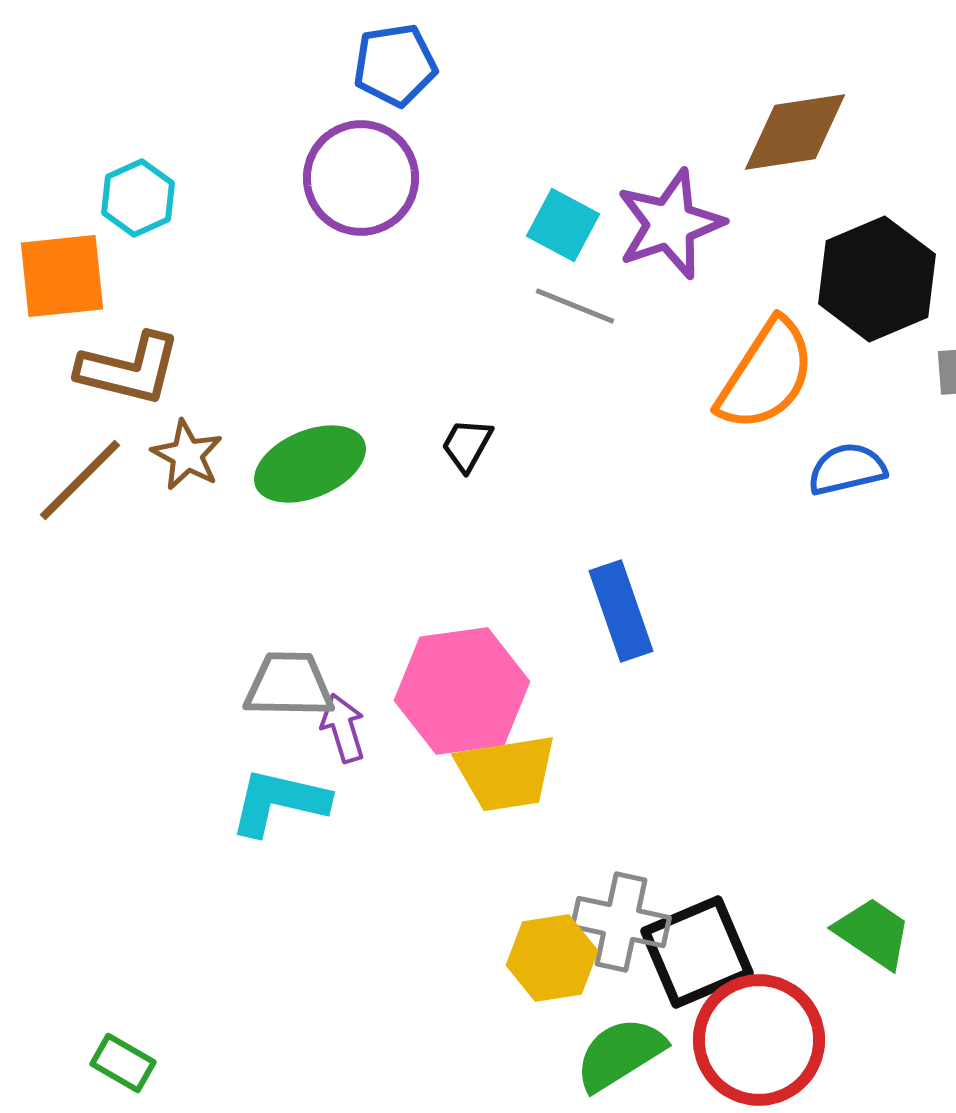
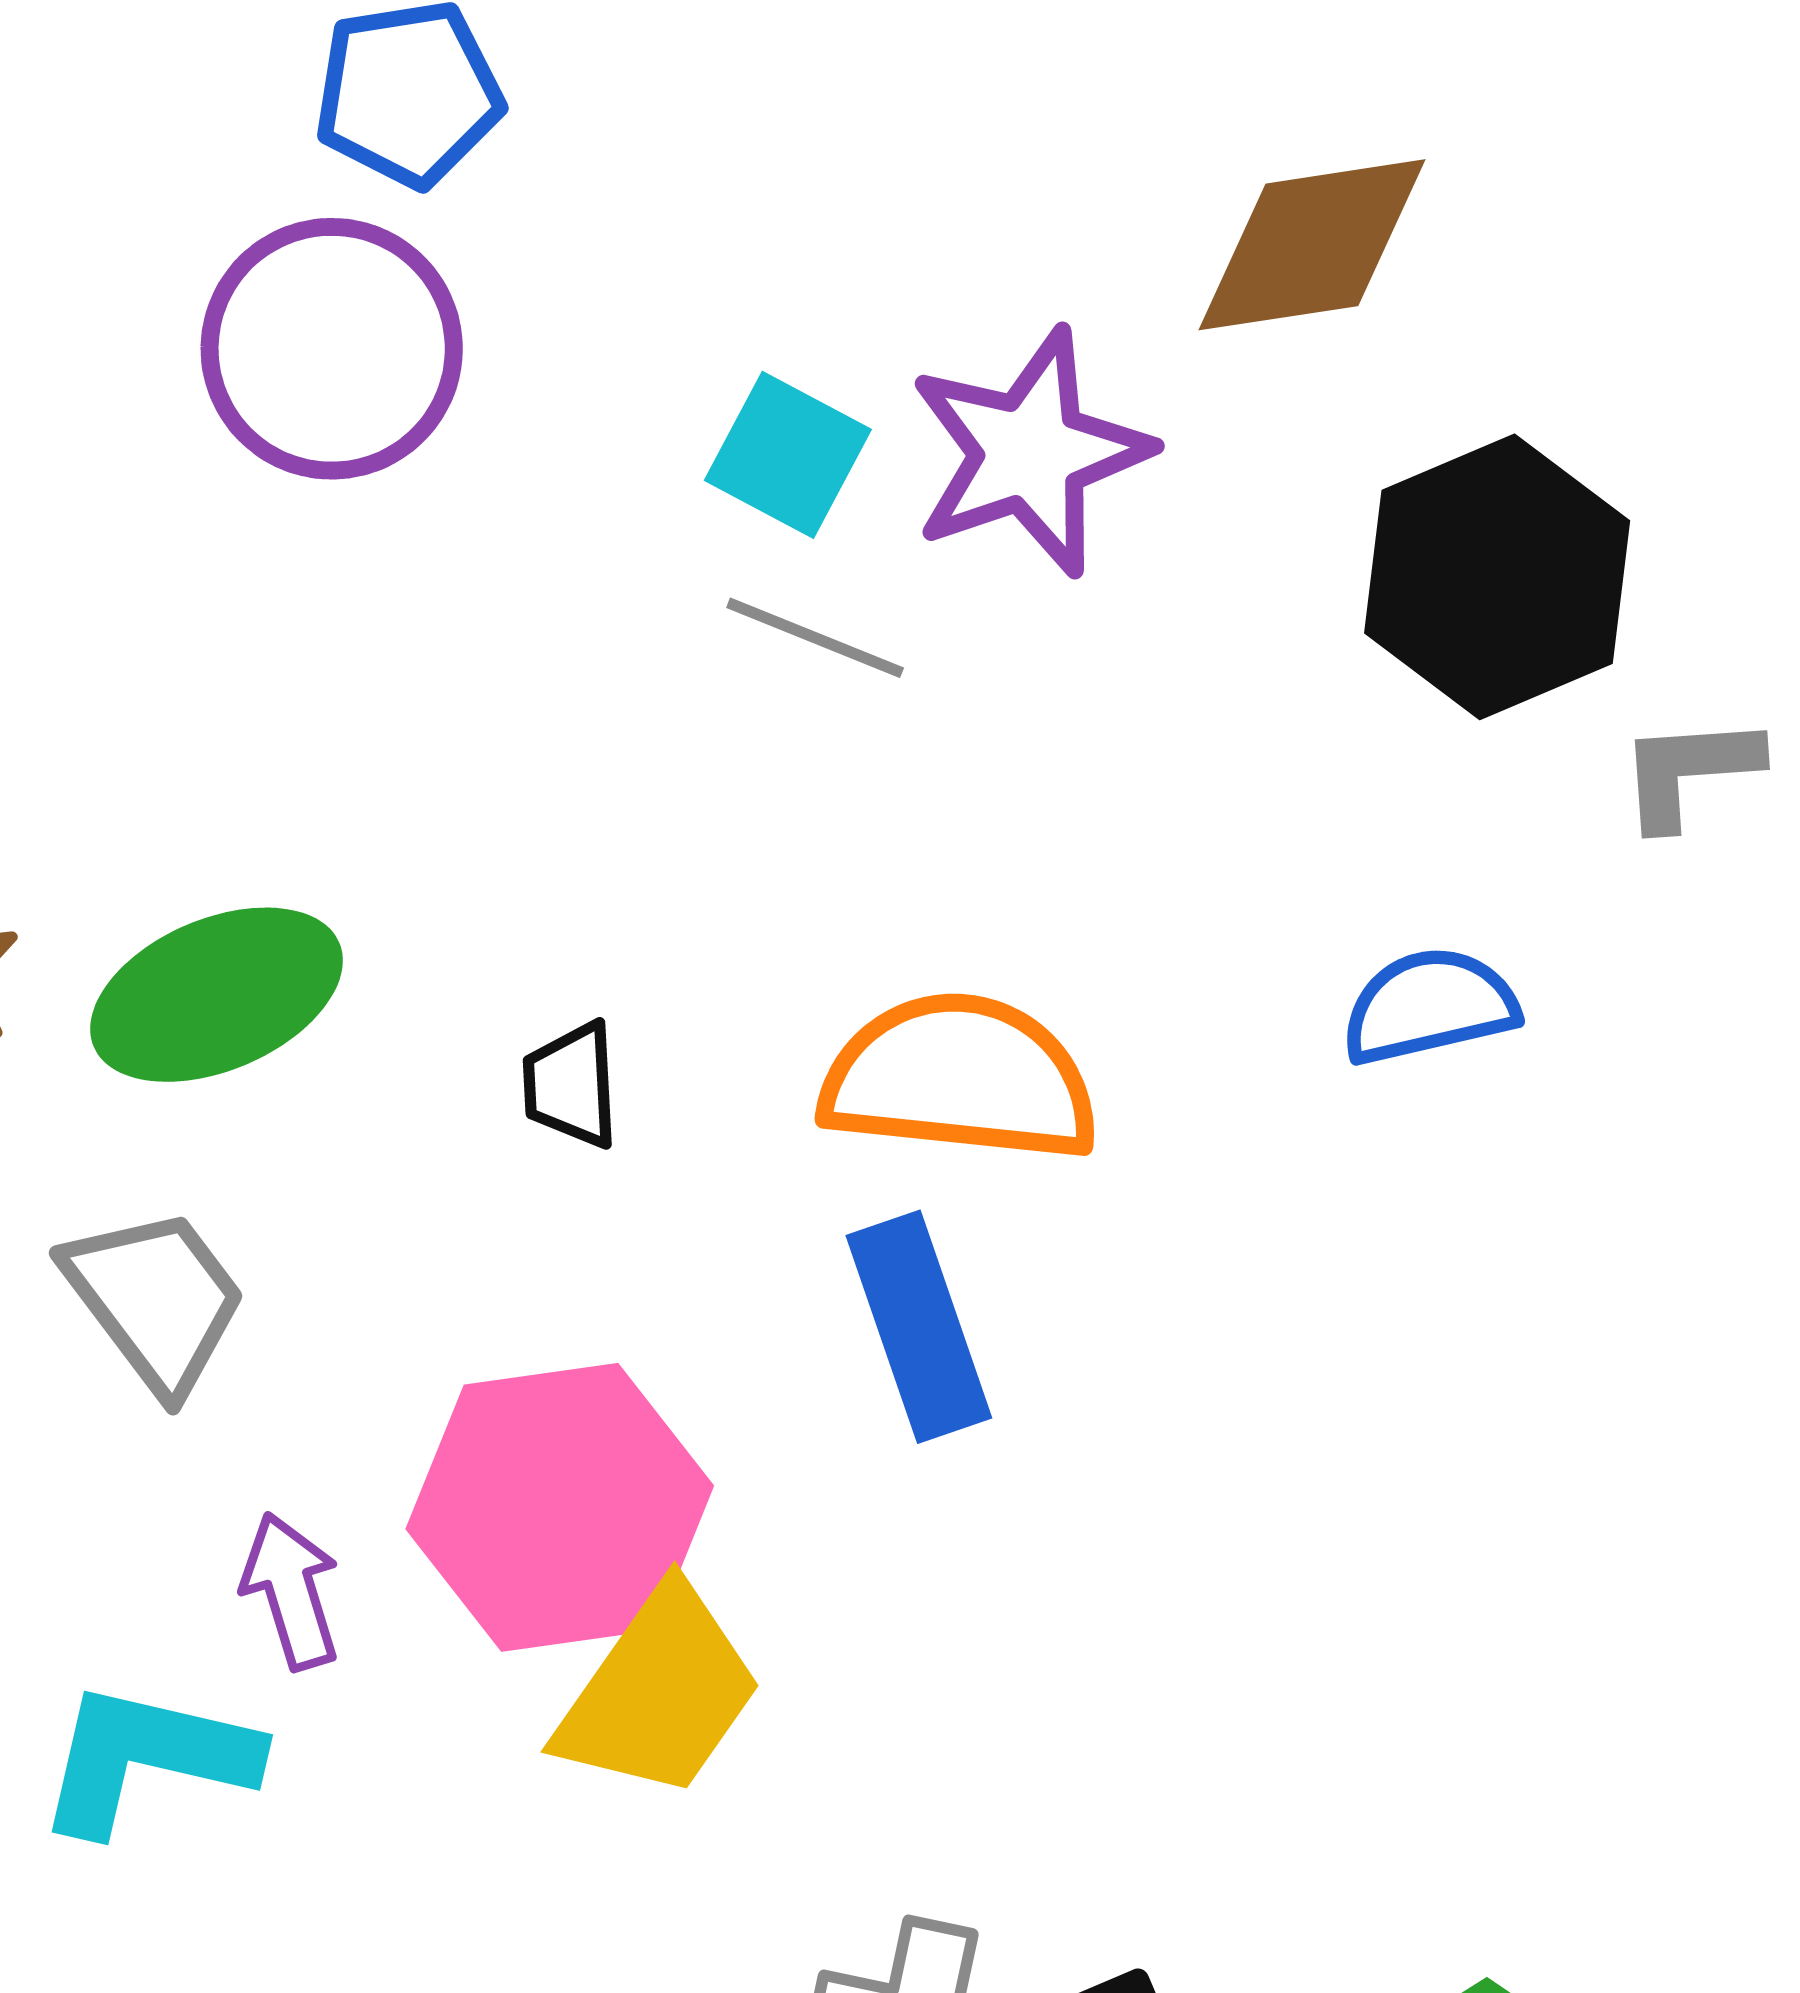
orange semicircle: (766, 375) -> (960, 1078), moved, turned -117
black trapezoid: (467, 445) -> (571, 1085), moved, turned -32
gray trapezoid: (289, 685) -> (156, 1300), moved, turned 52
yellow trapezoid: (506, 773) -> (659, 1693), turned -46

